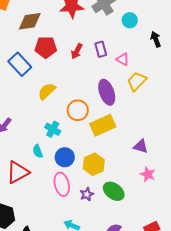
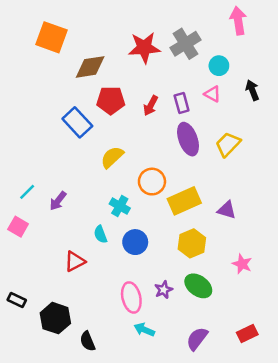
pink triangle: (123, 59) -> (212, 94), moved
purple ellipse: (107, 92) -> (188, 139), moved
purple triangle: (141, 146) -> (227, 210), moved
yellow hexagon: (94, 164) -> (192, 243), moved
red triangle: (18, 172) -> (75, 261), size x0.7
pink ellipse: (62, 184) -> (131, 297), moved

